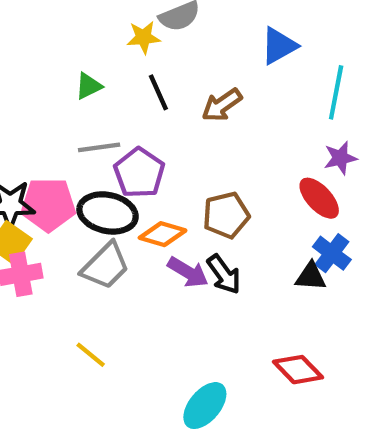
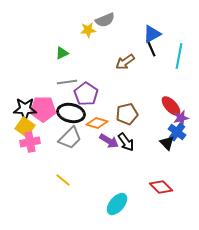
black line: (158, 92) -> (151, 48), moved
purple star: (340, 158) -> (181, 118), moved
black triangle: (311, 276) -> (167, 143), turned 42

